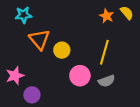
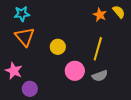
orange triangle: (39, 39) -> (25, 37), moved
pink star: (15, 76) -> (14, 71), turned -30

